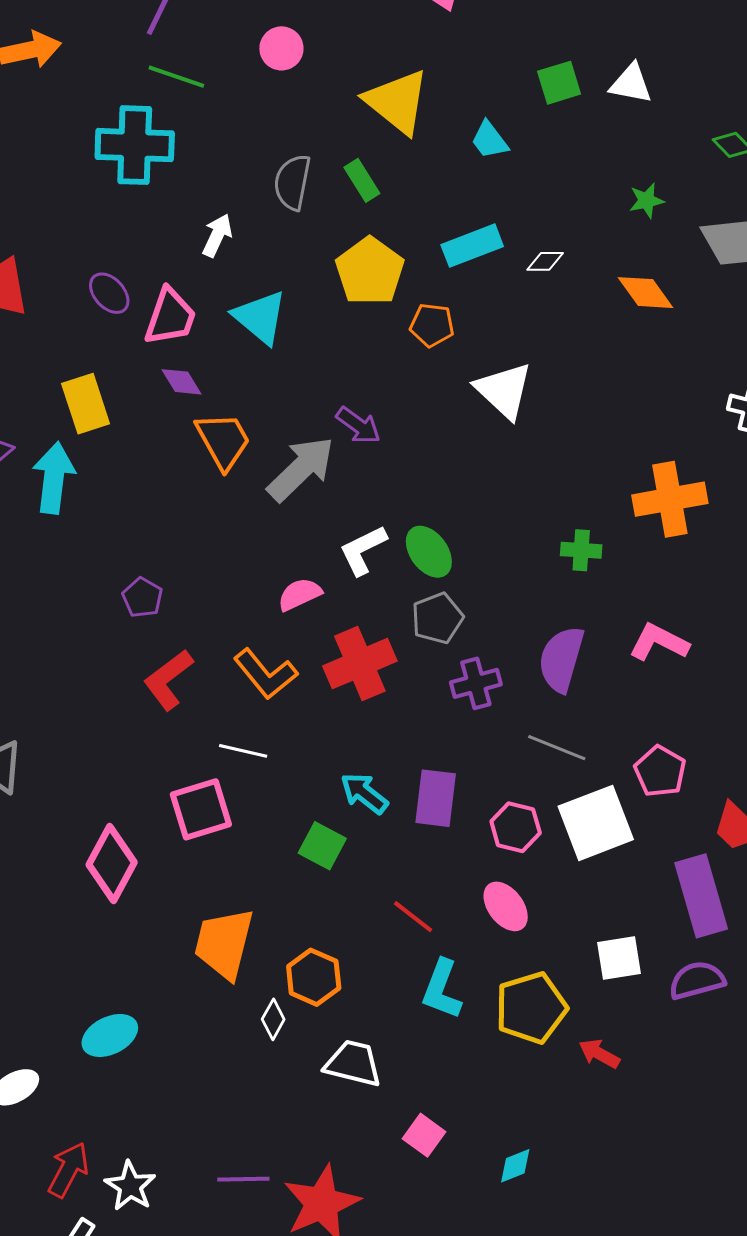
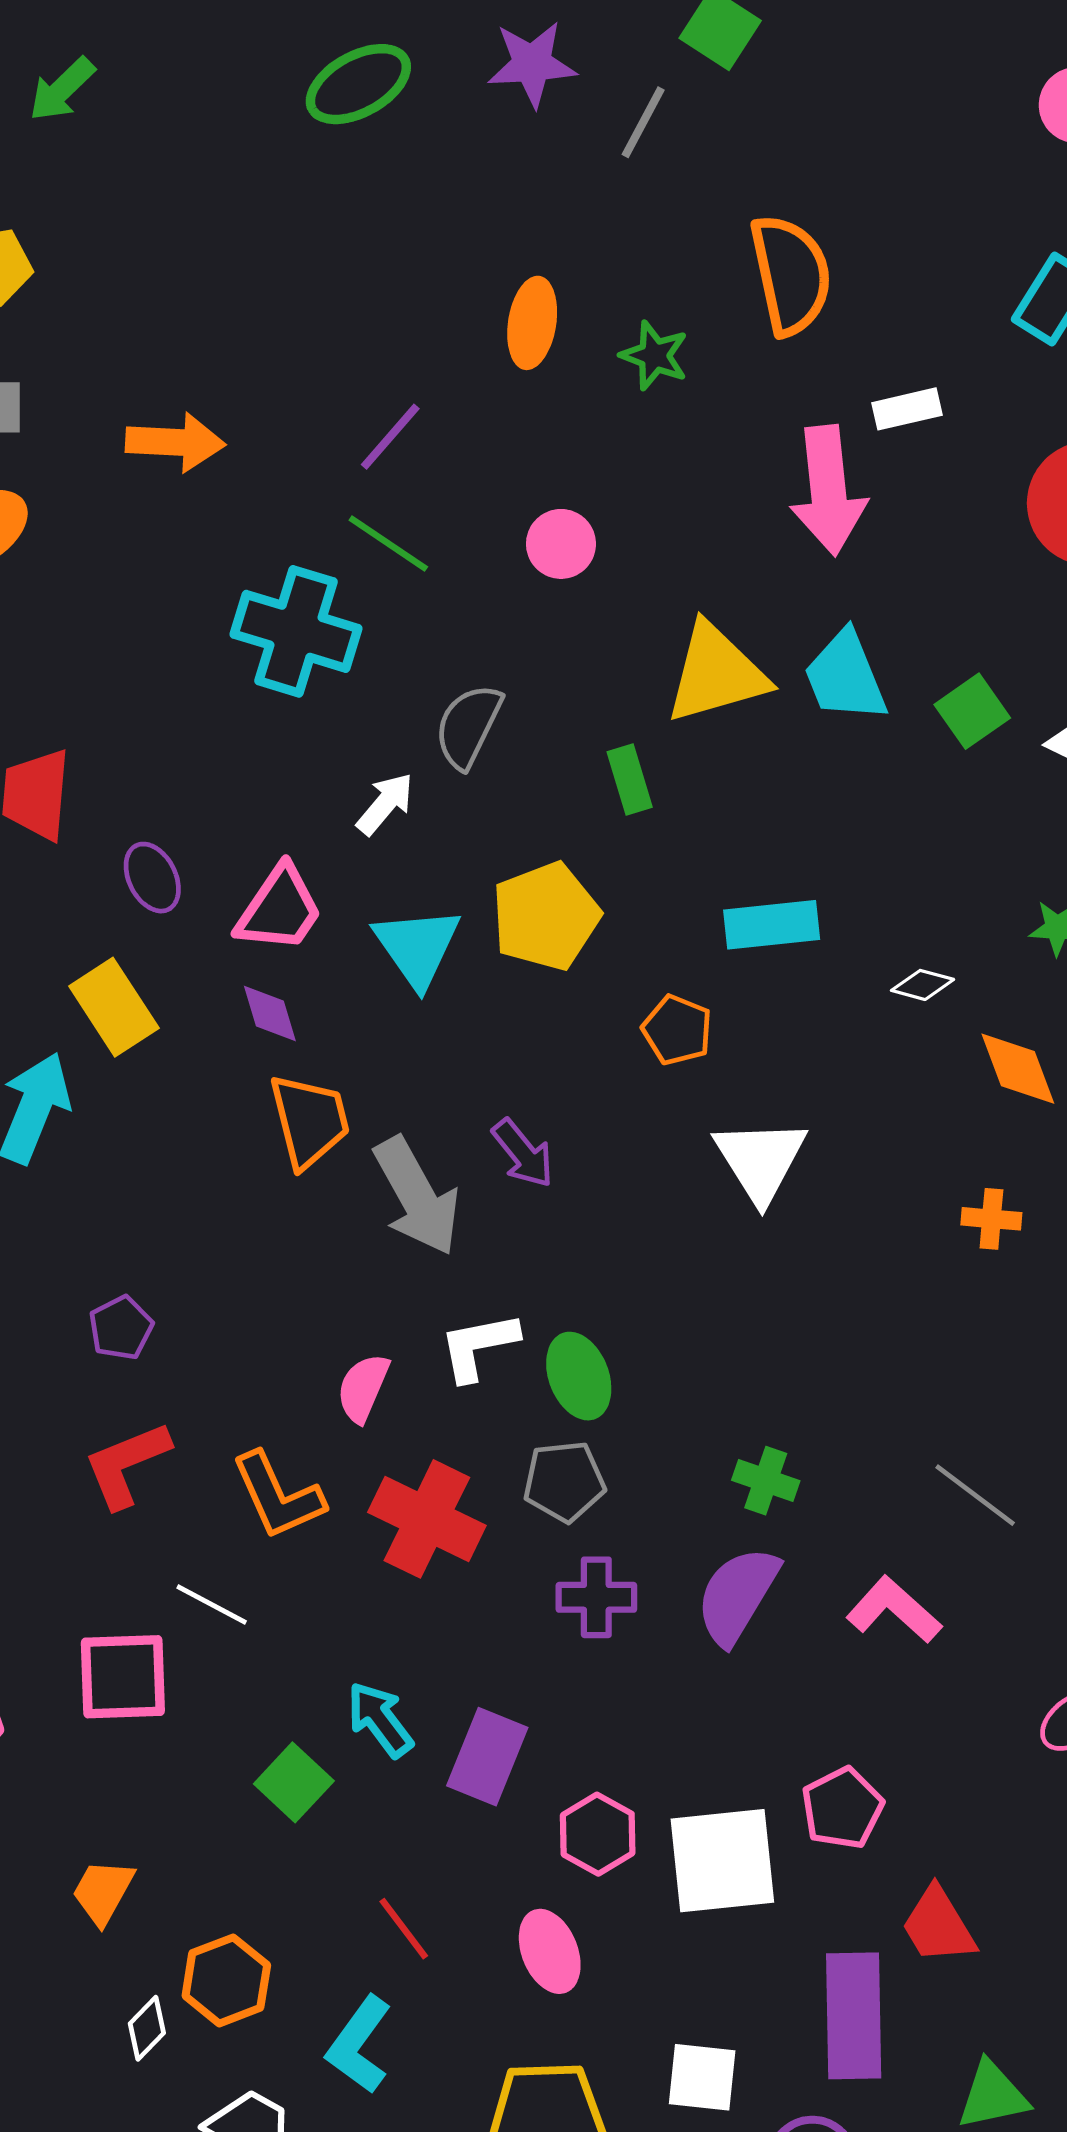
green square: (559, 83) -> (972, 711), turned -33
yellow triangle: (397, 102) -> (716, 673), turned 50
cyan trapezoid: (489, 140) -> (845, 676), moved, size x1.5
gray semicircle: (292, 182) -> (468, 726), moved
white diamond: (545, 261) -> (923, 985), moved
yellow pentagon: (370, 271) -> (546, 916), moved
purple ellipse: (109, 293) -> (152, 878), moved
yellow rectangle: (86, 404) -> (114, 1007), turned -30
gray arrow: (301, 469) -> (417, 1196), turned 90
orange cross: (670, 499) -> (991, 1219), moved, size x0.5
green cross: (581, 550) -> (766, 1481), moved
pink semicircle: (300, 594) -> (363, 1388), turned -57
red cross: (360, 664) -> (427, 1519), turned 34
gray line: (557, 748) -> (975, 1495), moved
orange trapezoid: (224, 943) -> (103, 1892), size x0.6
cyan L-shape: (442, 989) -> (359, 2045), moved

